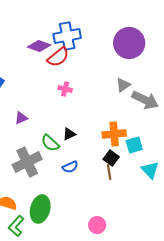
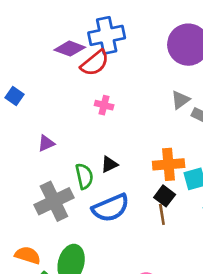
green semicircle: (50, 143) -> (84, 176), turned -144
blue semicircle: (70, 167) -> (111, 208), size x1.8

